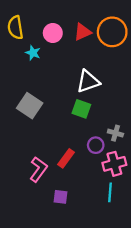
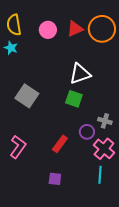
cyan star: (33, 53) -> (11, 48), moved
pink cross: (114, 164) -> (104, 149), turned -35
pink L-shape: (38, 169) -> (18, 147), moved

